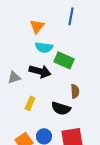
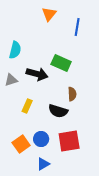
blue line: (71, 16) -> (77, 27), moved
orange triangle: (37, 26) -> (49, 14), moved
cyan semicircle: (44, 47) -> (15, 50), moved, turned -84

